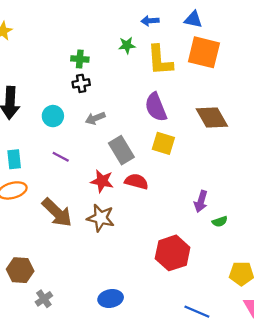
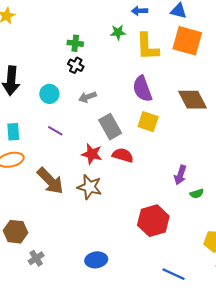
black cross: (81, 83) -> (76, 65), turned 35

